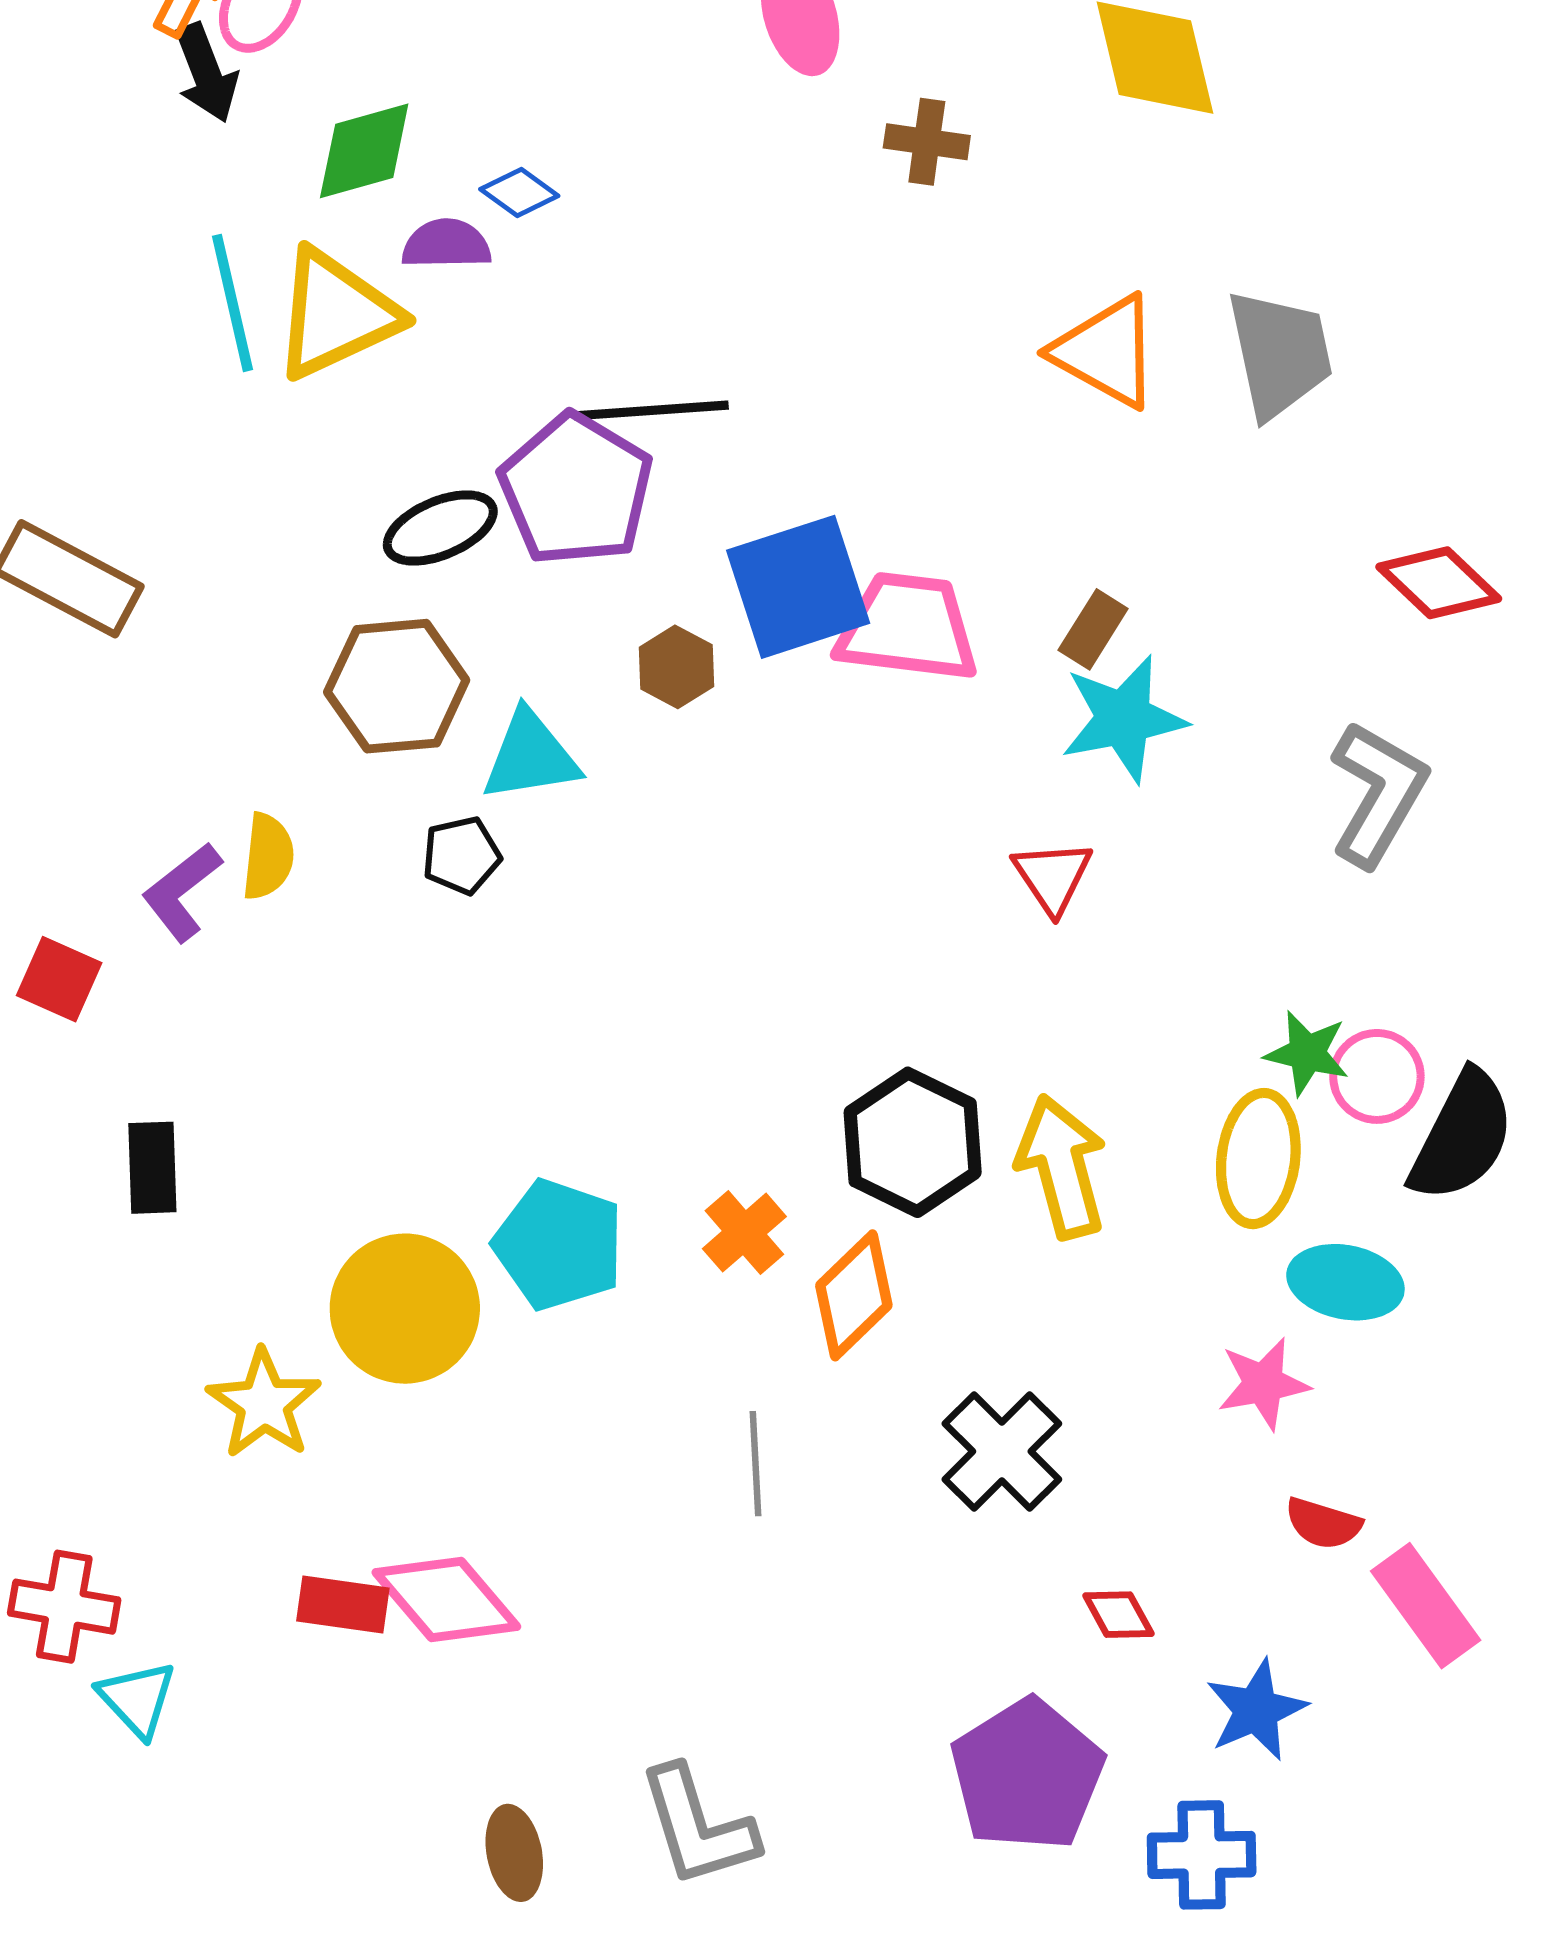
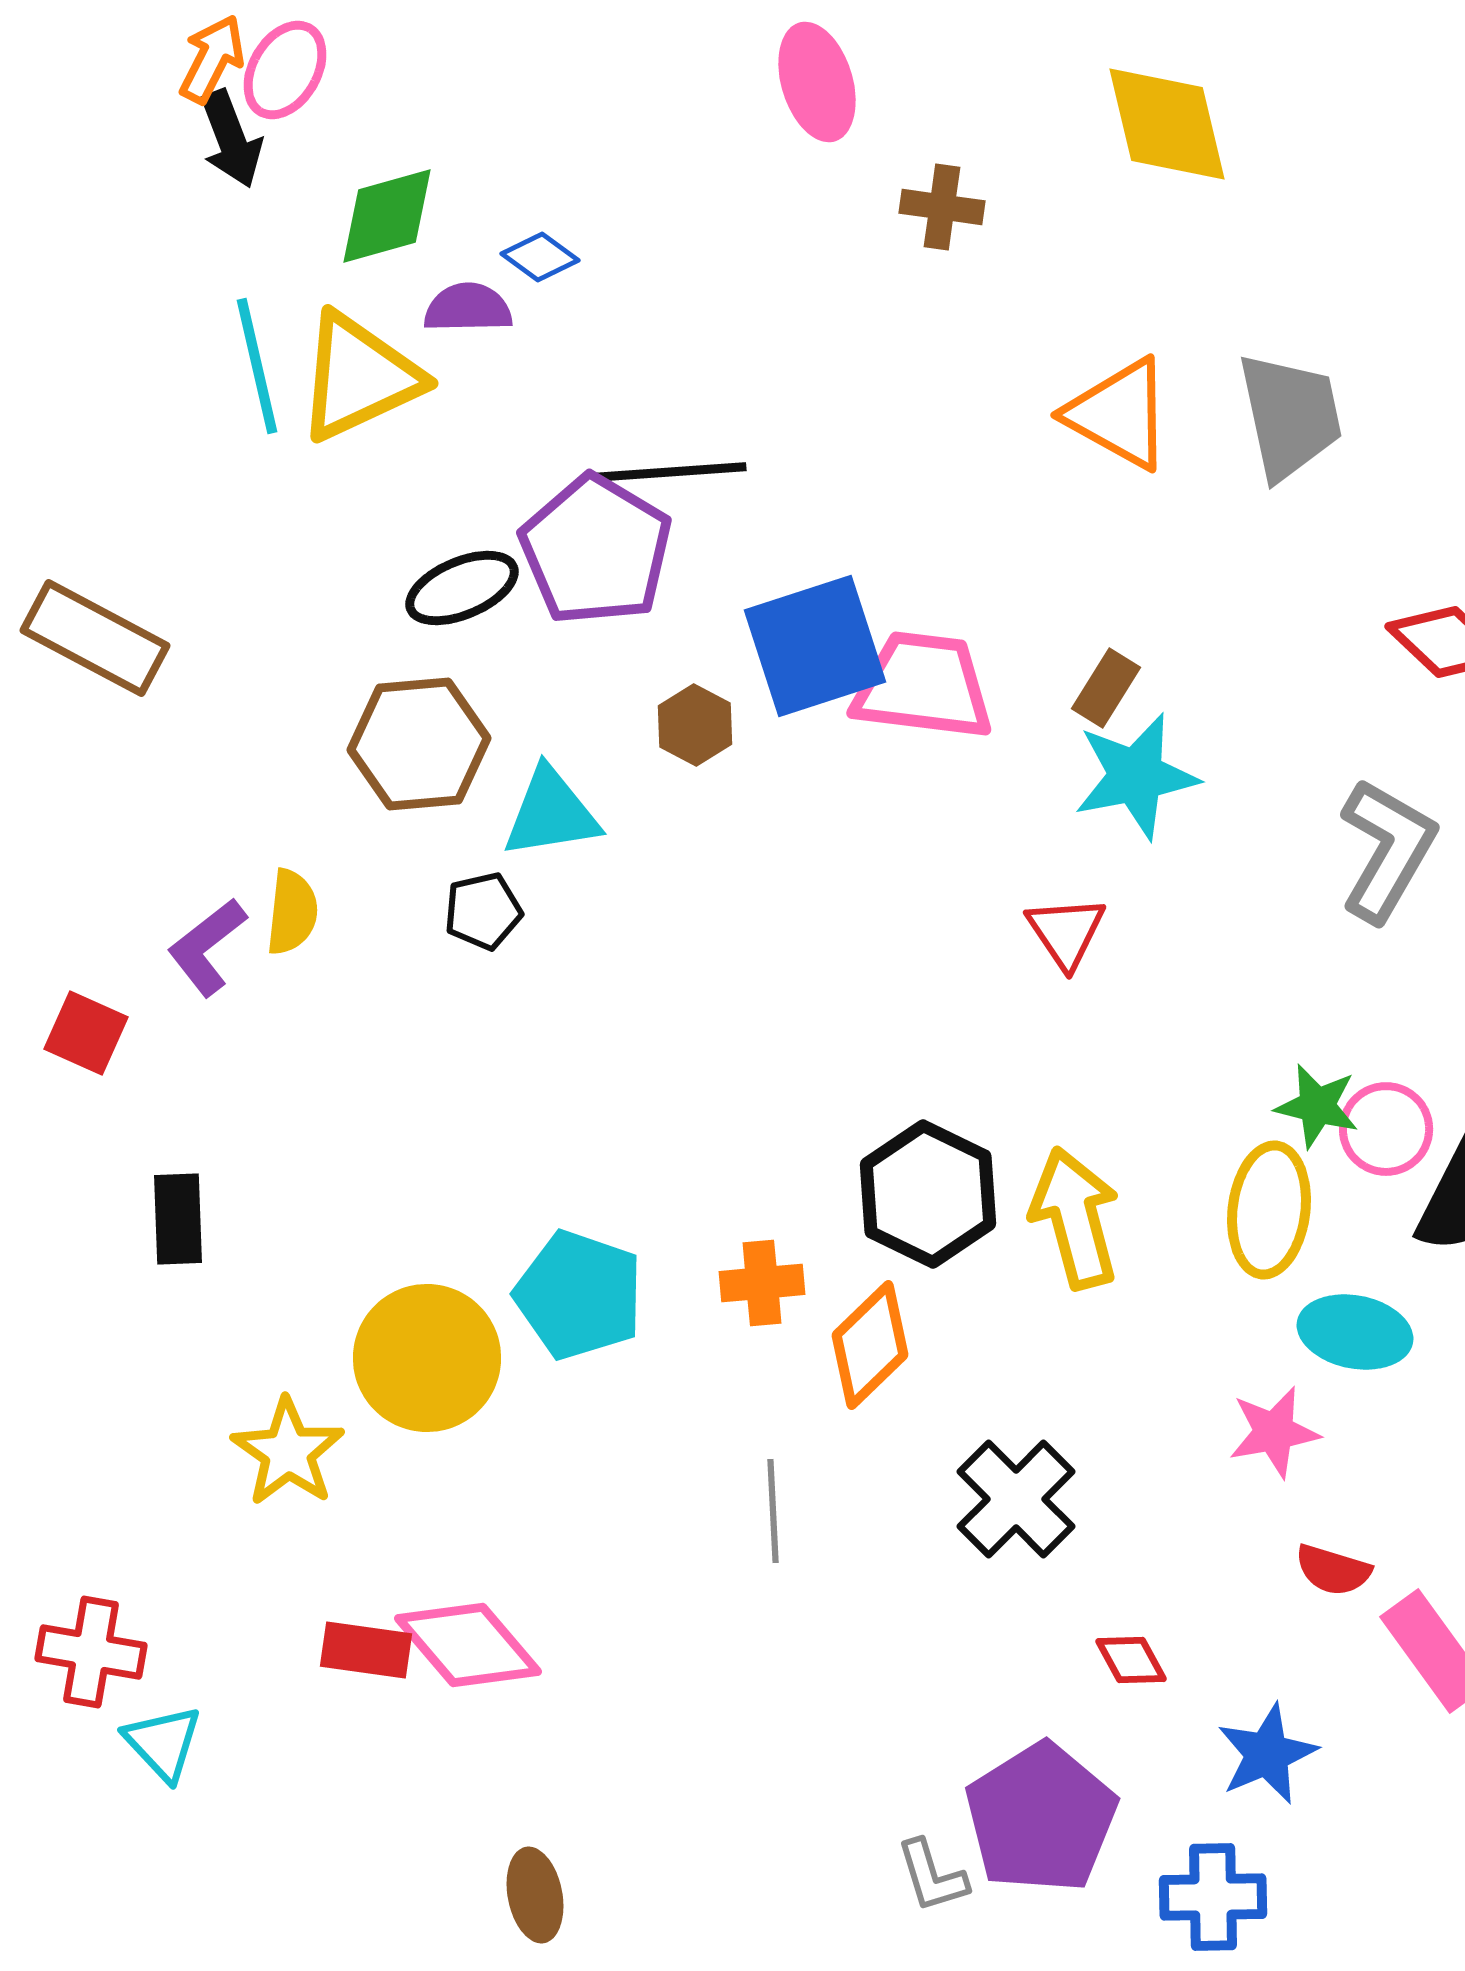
orange cross: (744, 1233) -> (762, 1283), turned 36
gray L-shape: (698, 1827) -> (932, 1876), moved, size x0.6

